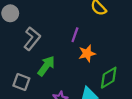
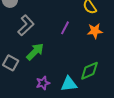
orange star: (87, 53) -> (95, 31), moved

